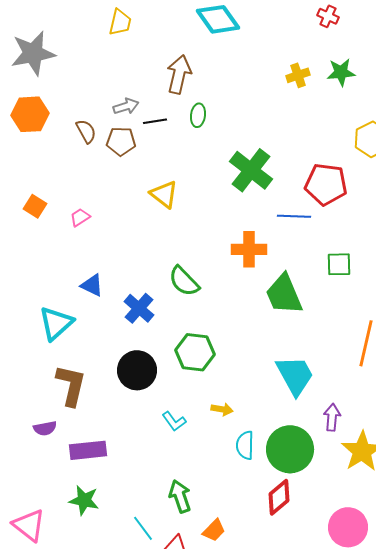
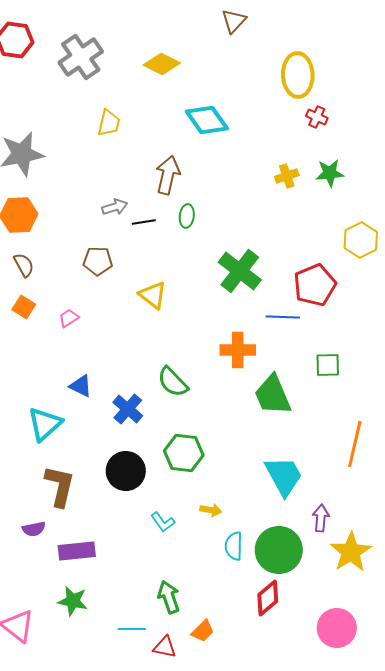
brown semicircle: (86, 131) -> (24, 265), moved
brown pentagon: (121, 141) -> (98, 261), moved
red pentagon: (326, 184) -> (315, 285), turned -30
cyan line: (143, 528) -> (132, 629), turned -52

